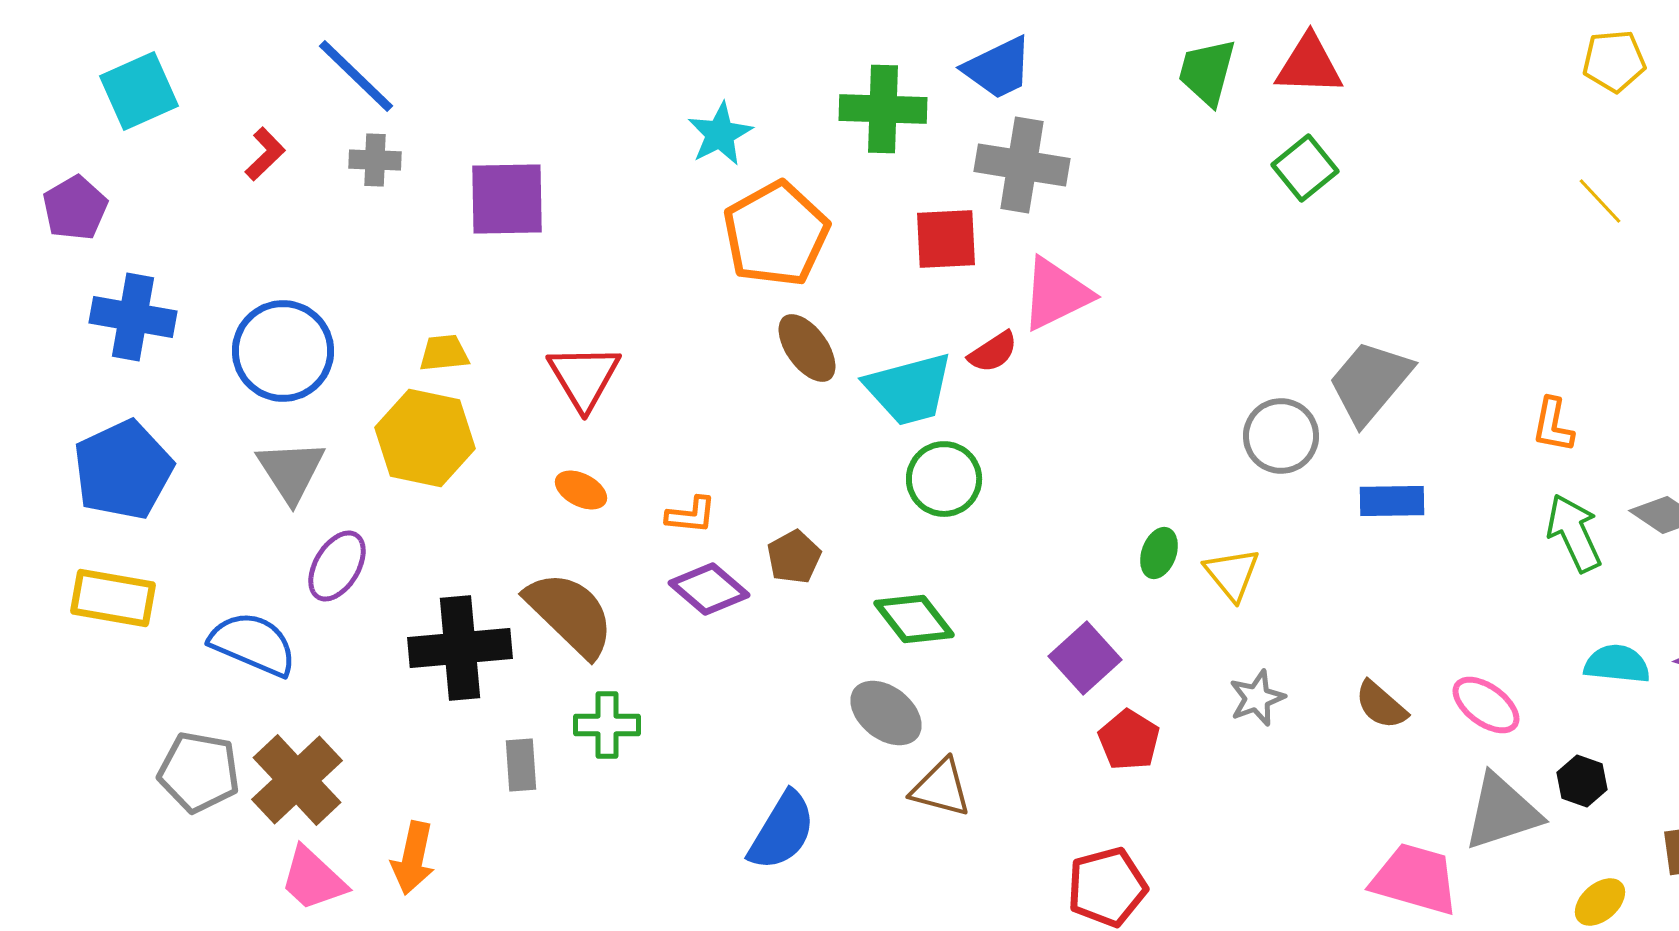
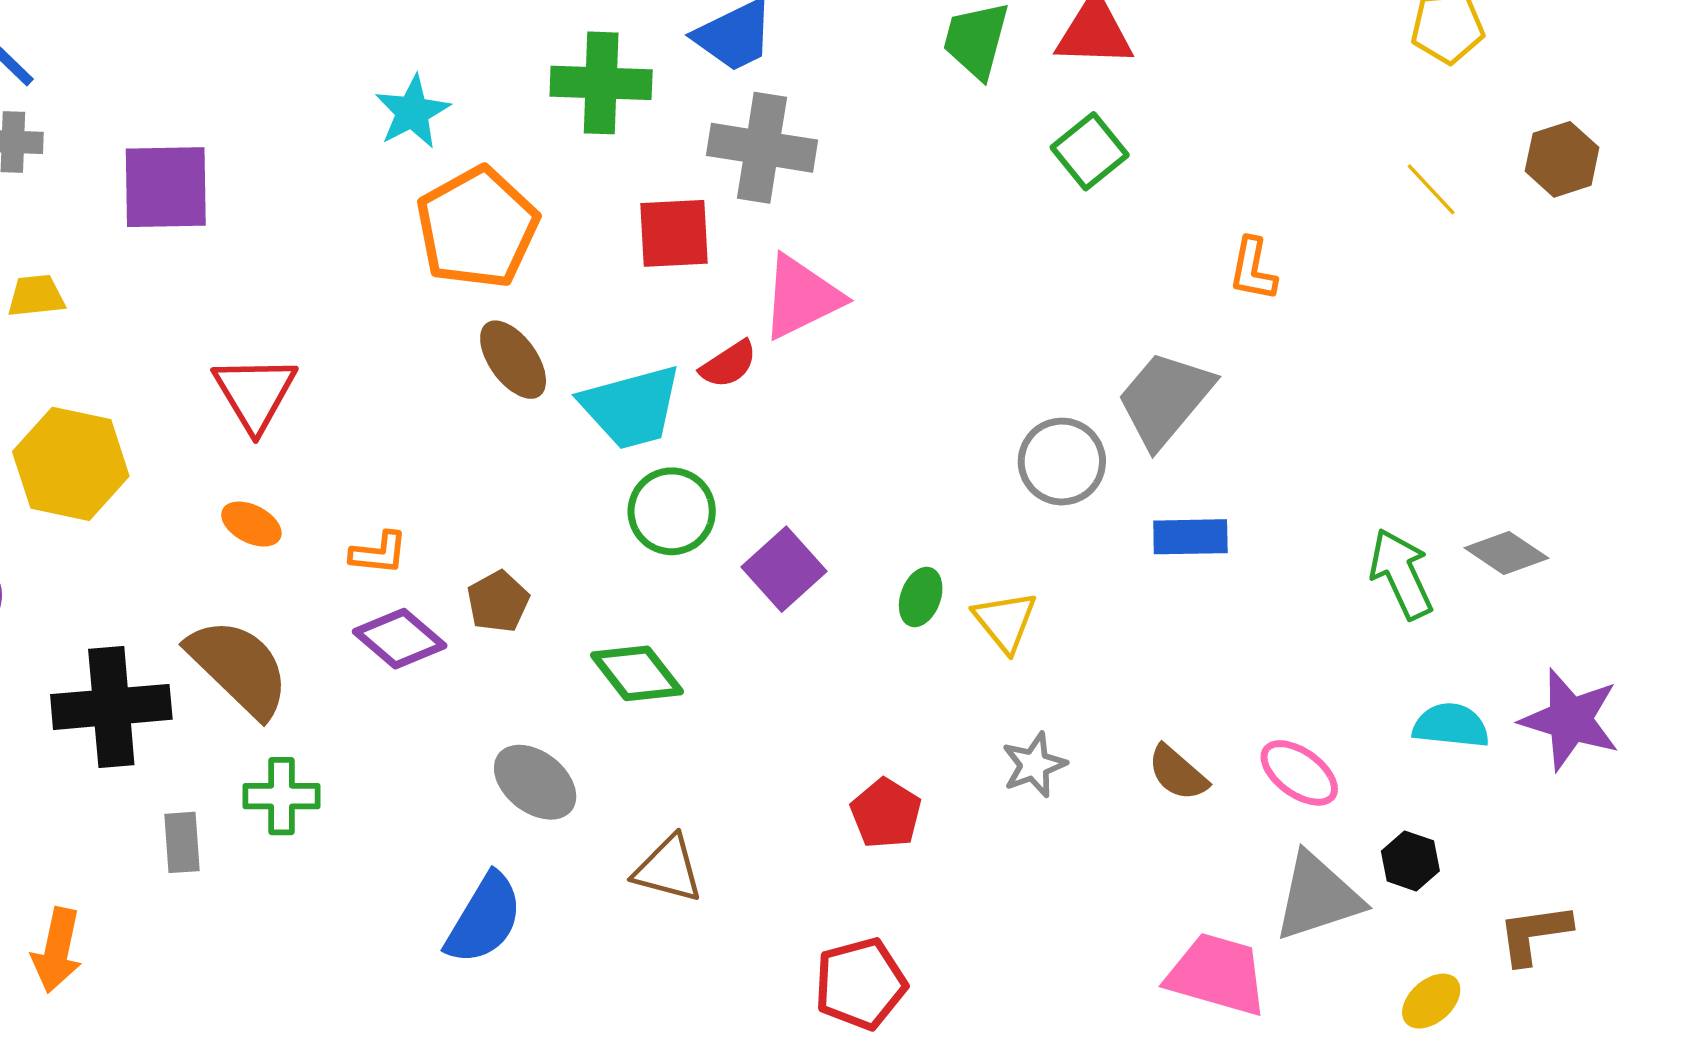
yellow trapezoid: (444, 353) -> (36, 296), moved
orange L-shape: (1553, 425) -> (1253, 269), moved
purple square: (1085, 658) -> (784, 569), moved
gray ellipse: (886, 713) -> (535, 782), moved

